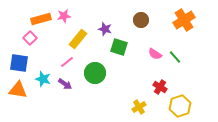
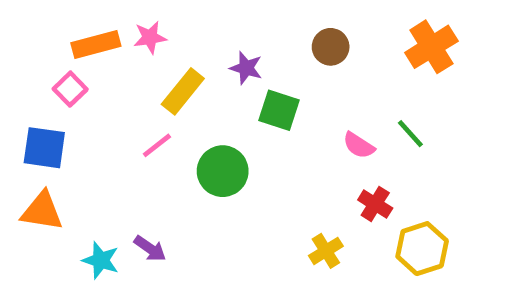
pink semicircle: (155, 54) -> (359, 145), moved
cyan star: (43, 79) -> (101, 260), moved
purple arrow: (65, 84) -> (150, 249), moved

